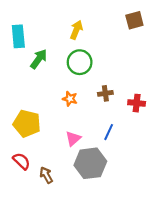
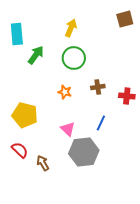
pink triangle: (73, 139) -> (68, 129), turned -35

